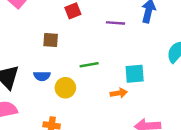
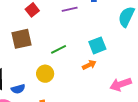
brown square: (51, 40) -> (22, 39), size x1.5
blue semicircle: (42, 76) -> (18, 89), moved

